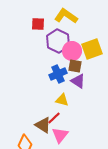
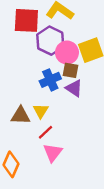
red square: (38, 24) -> (26, 20), size x1.6
yellow triangle: (62, 100) -> (41, 111), moved, turned 48
brown triangle: (43, 125) -> (21, 116), moved, turned -30

